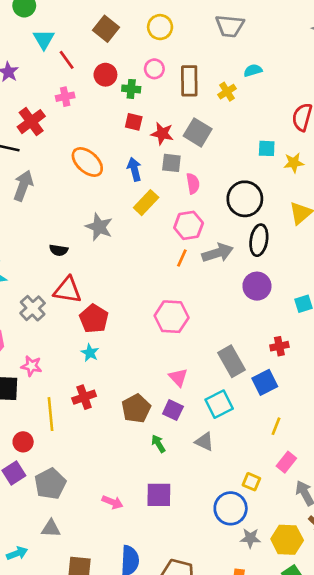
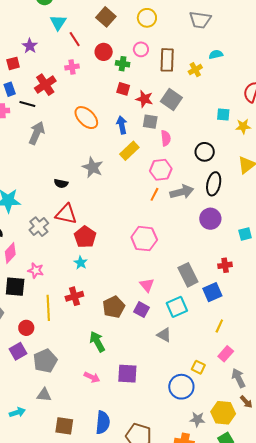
black circle: (245, 199) -> (205, 152), size x0.7
green arrow: (158, 444) -> (97, 342), moved, size x1.5
gray star: (250, 538) -> (197, 419), moved

